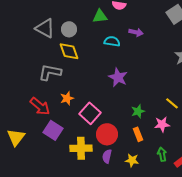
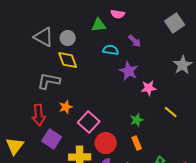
purple arrow: (136, 32) -> (135, 41), turned 32
purple star: (118, 77) -> (129, 71), moved
red arrow: (40, 106) -> (39, 115), turned 45
pink star: (162, 124) -> (149, 88), moved

